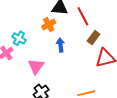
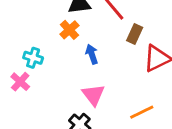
pink triangle: (36, 66) -> (93, 95), moved

